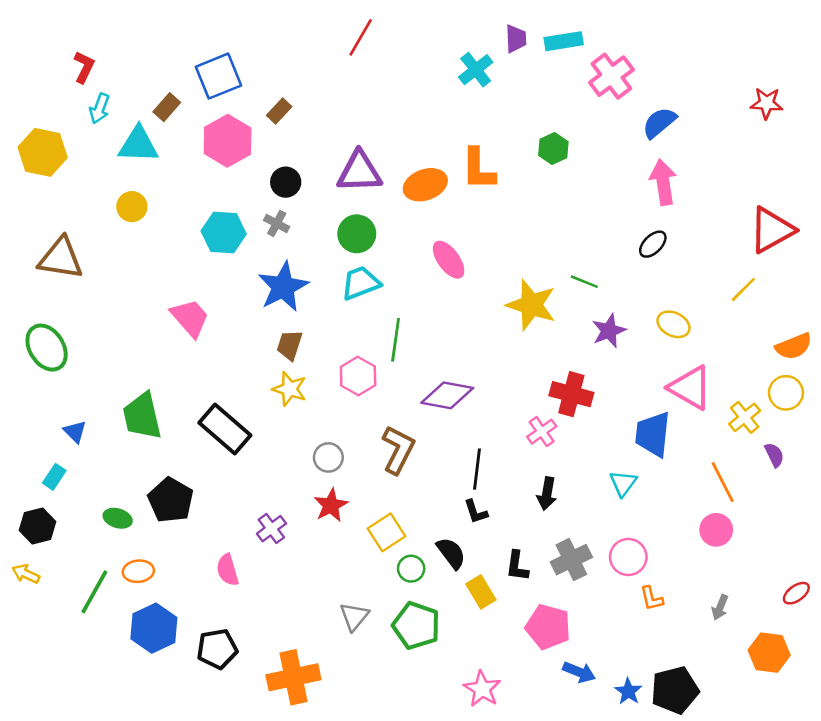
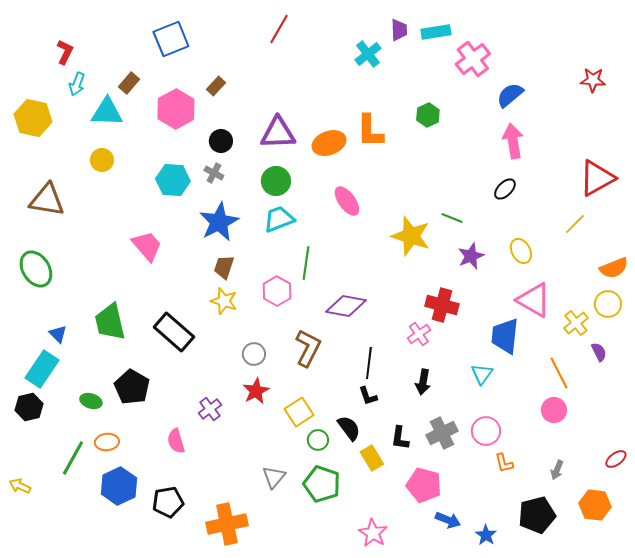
blue square: (218, 76) -> (171, 39), moved
yellow ellipse: (673, 324) -> (521, 251), turned 35
cyan rectangle: (54, 477) -> (42, 369), size x1.8
yellow arrow: (26, 574) -> (20, 486), moved
black pentagon: (675, 690) -> (537, 515), moved

